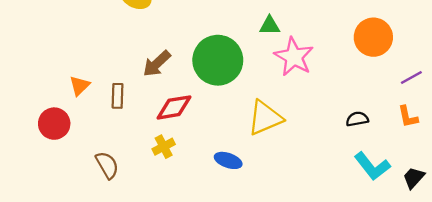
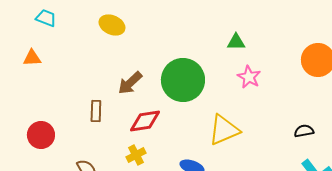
green triangle: (270, 26) -> (236, 42), moved
pink star: (294, 57) -> (249, 77), size x0.7
orange triangle: (80, 86) -> (32, 58), moved, turned 42

